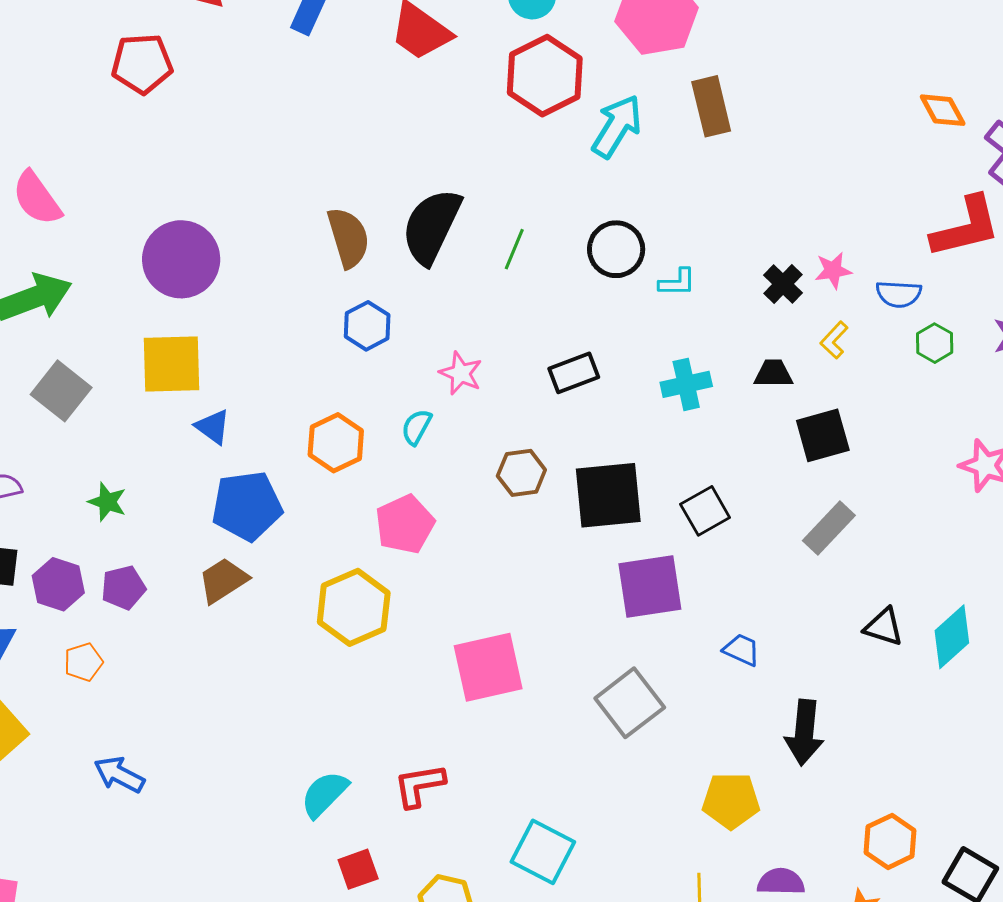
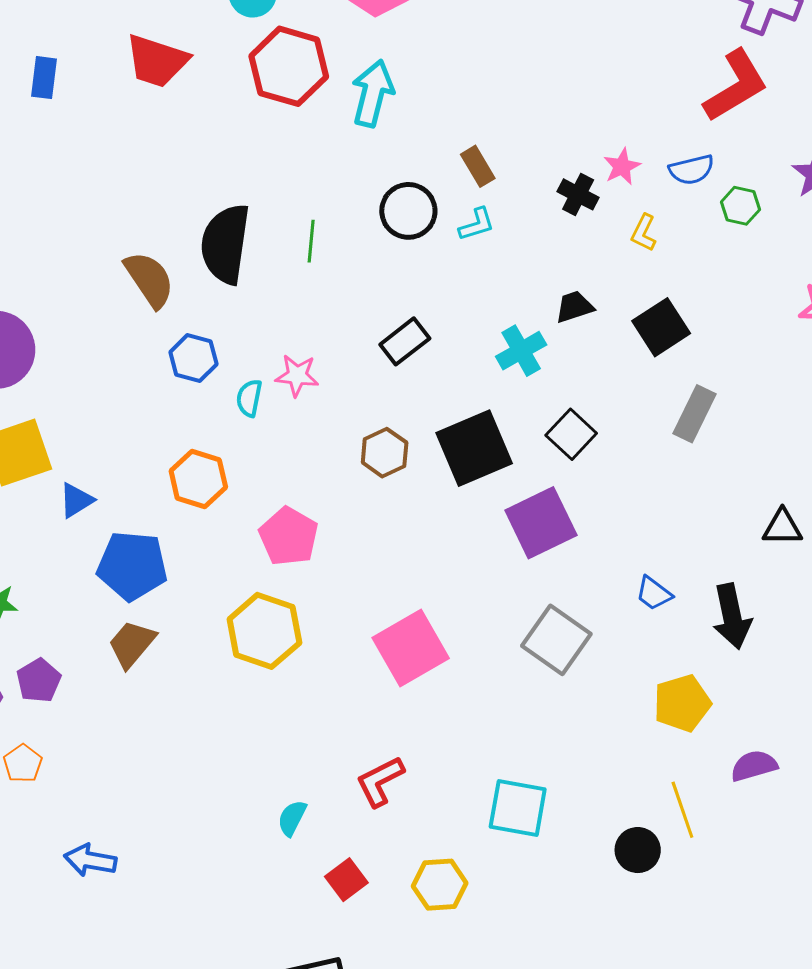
brown rectangle: (711, 106) -> (478, 166), moved, size x0.7
black trapezoid: (773, 374) -> (574, 307), moved
cyan cross: (686, 384) -> (521, 351), moved
blue triangle: (213, 427) -> (76, 500), turned -51
cyan semicircle: (416, 427) -> (249, 398), moved
blue pentagon: (247, 506) -> (132, 566), turned 30
black triangle: (884, 627) -> (782, 527), moved
blue trapezoid: (741, 650) -> (654, 593), moved, turned -150
cyan semicircle: (324, 794) -> (292, 818), size x0.7

